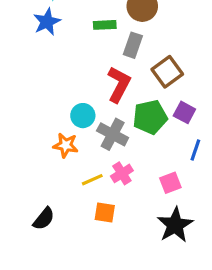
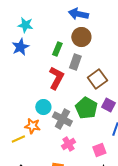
green rectangle: (105, 25) -> (57, 49), turned -64
red L-shape: (119, 84) -> (56, 78), moved
green pentagon: (150, 117) -> (86, 108), turned -30
yellow line: (92, 180) -> (18, 139), moved

